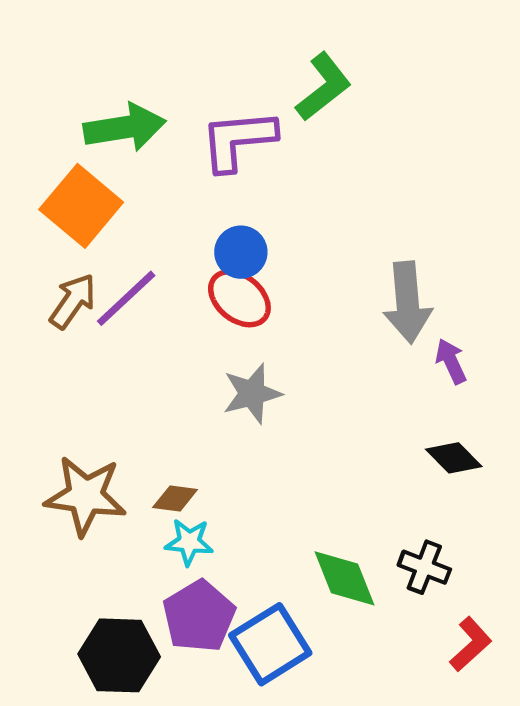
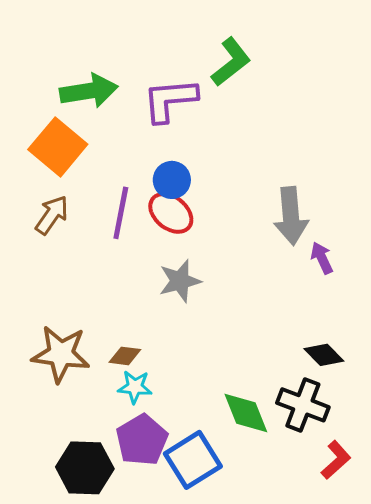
purple line: (126, 298) -> (121, 213), moved, turned -36
black diamond: (454, 458) -> (324, 355), moved
black cross: (424, 567) -> (303, 405), size x1.4

